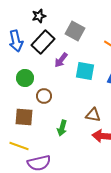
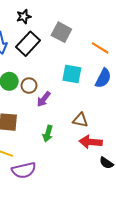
purple arrow: (61, 60) -> (44, 99), moved
brown circle: (44, 96) -> (29, 86), moved

